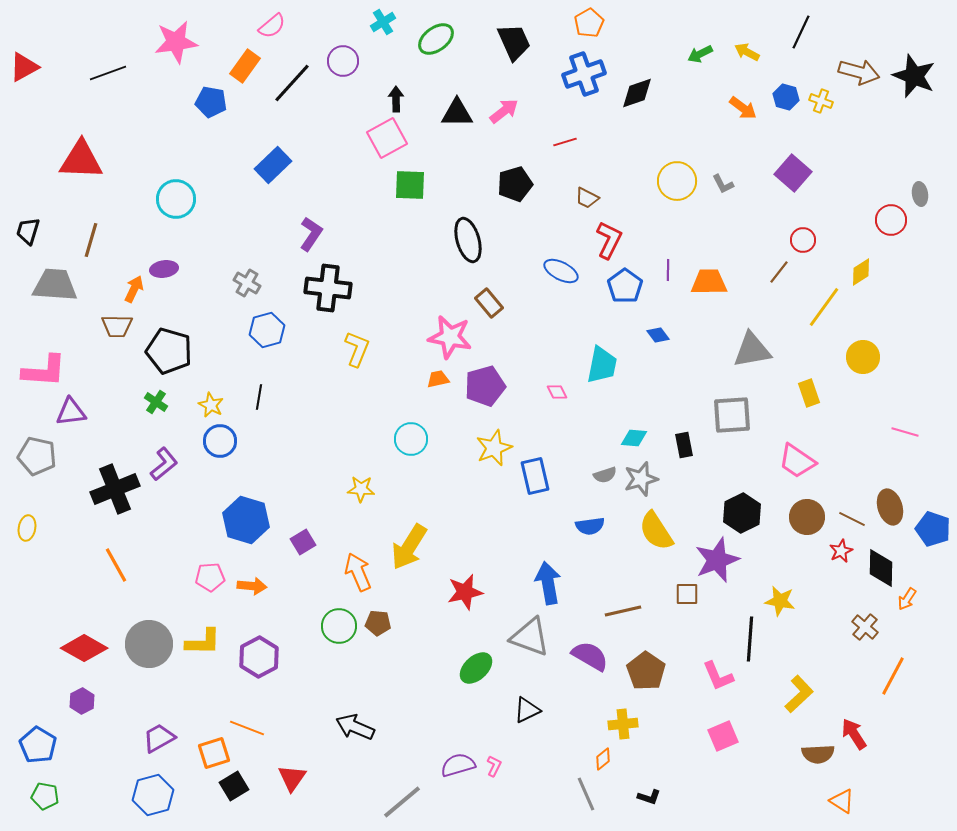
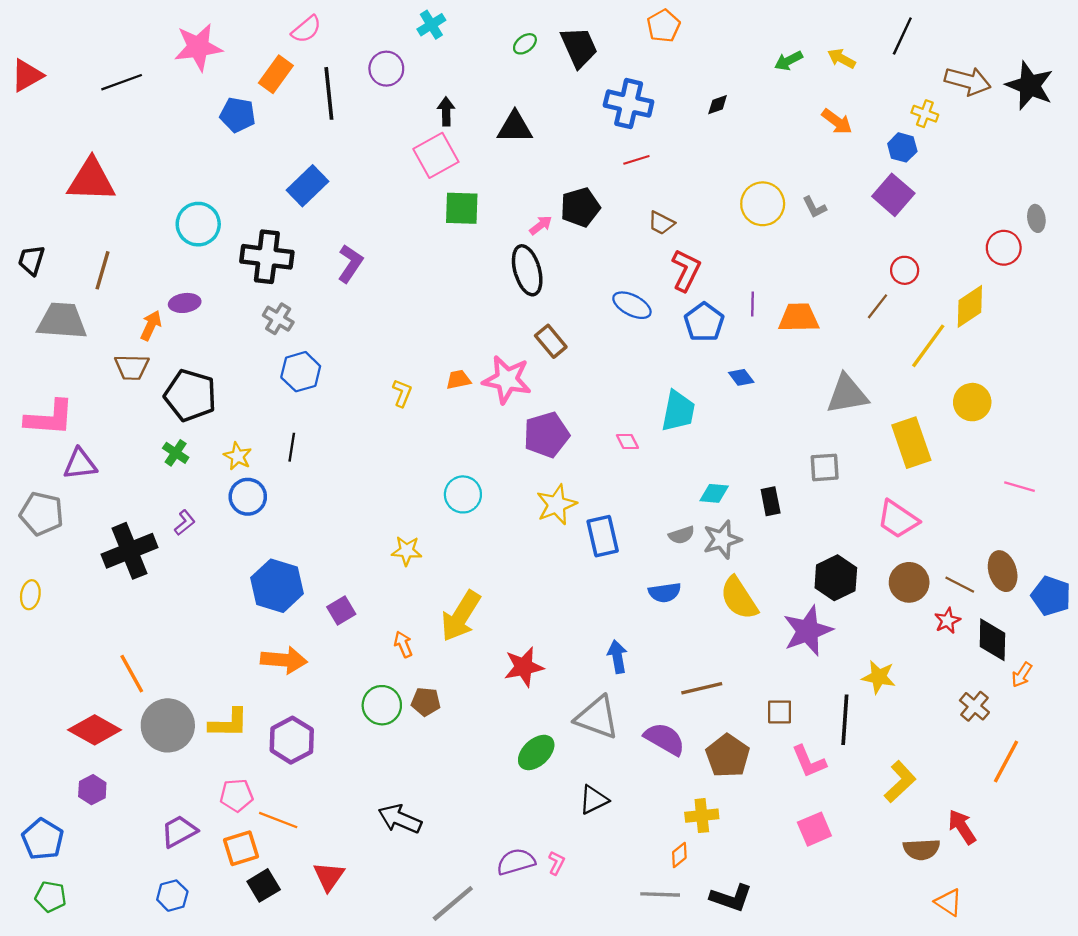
green ellipse: (436, 39) -> (525, 44), moved, size x0.6
blue cross: (584, 74) -> (629, 104), moved, turned 33
black line: (292, 83) -> (329, 93), turned -48
black diamond: (637, 93) -> (718, 105), size x0.6
blue hexagon: (786, 97) -> (902, 147), moved
pink arrow: (504, 111) -> (541, 225), moved, size x0.7
yellow diamond: (861, 272) -> (970, 306), size x1.4
black cross: (328, 288) -> (267, 257), moved
yellow L-shape: (357, 349) -> (402, 393), size x0.7
orange trapezoid: (438, 379) -> (458, 380), moved
yellow rectangle: (809, 393) -> (911, 443), size x1.6
gray square: (732, 415) -> (825, 467), size x0.7
purple L-shape: (164, 464) -> (185, 523), size x0.7
orange line: (116, 565) -> (132, 674), moved
orange arrow: (358, 572) -> (403, 644), size x0.6
pink pentagon: (210, 577) -> (237, 795), moved
blue arrow: (548, 583) -> (617, 657), size x0.7
orange arrow: (252, 586) -> (284, 660), size x1.4
brown square: (687, 594) -> (780, 712), moved
gray line: (586, 794) -> (660, 894), turned -64
blue hexagon: (153, 795) -> (172, 896), size x0.7
black L-shape: (649, 797) -> (731, 898), size x1.6

